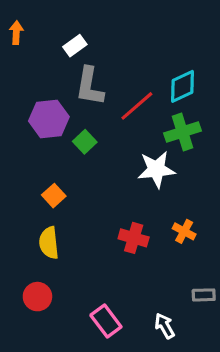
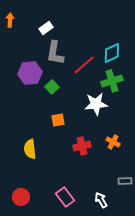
orange square: (54, 196) -> (58, 120), moved, turned 32
red cross: (134, 238) -> (82, 146), turned -30
red circle: (37, 297) -> (21, 197), moved

